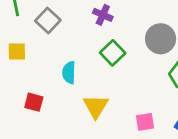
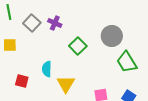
purple cross: (103, 15) -> (55, 23), moved
cyan semicircle: (69, 73) -> (47, 69), moved

